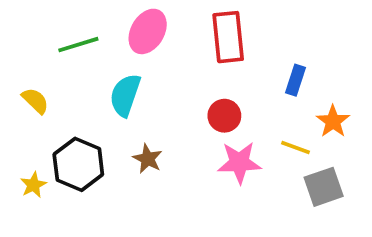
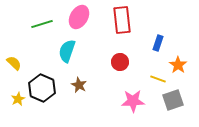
yellow semicircle: (35, 101) -> (14, 63), moved
pink star: (239, 162) -> (133, 101), moved

